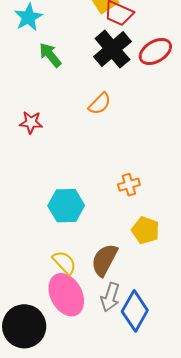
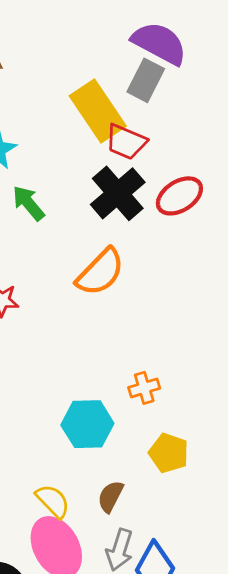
orange semicircle: (100, 104) -> (100, 272), size x1.5
cyan hexagon: (66, 206) -> (87, 424), moved
brown semicircle: (104, 260) -> (110, 496), size x0.7

